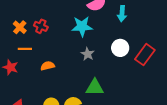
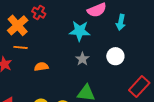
red cross: (41, 26) -> (39, 13), moved
orange cross: (20, 27) -> (18, 25), size x1.5
red rectangle: (145, 55) -> (139, 86), moved

